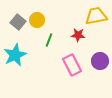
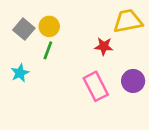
green line: (49, 40) -> (48, 50), moved
cyan star: (15, 55) -> (20, 73), size x0.6

